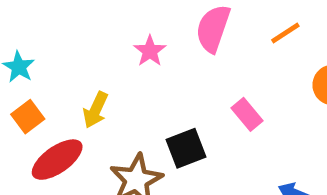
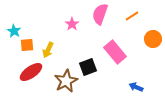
pink rectangle: (247, 114) -> (115, 52), size x1.6
orange square: (28, 117) -> (27, 45), moved, turned 32

